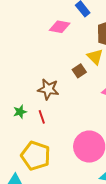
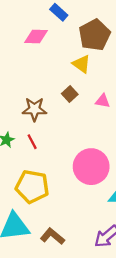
brown square: (79, 71) -> (70, 94), moved

